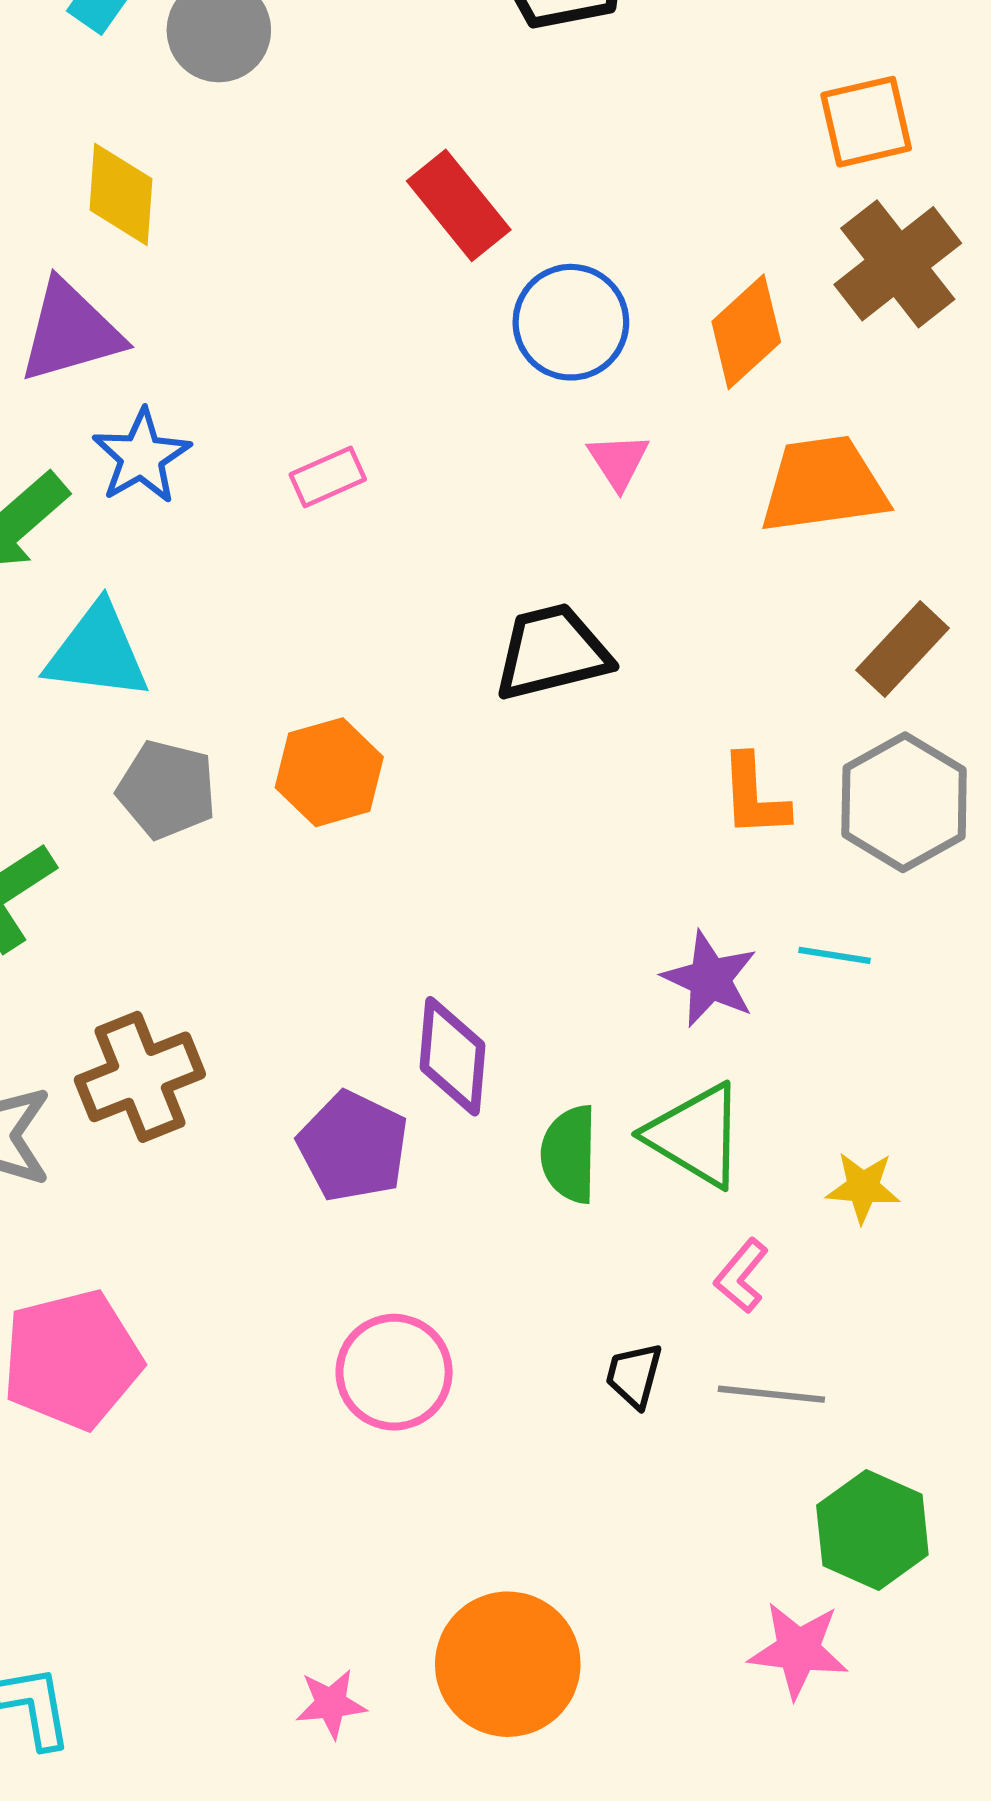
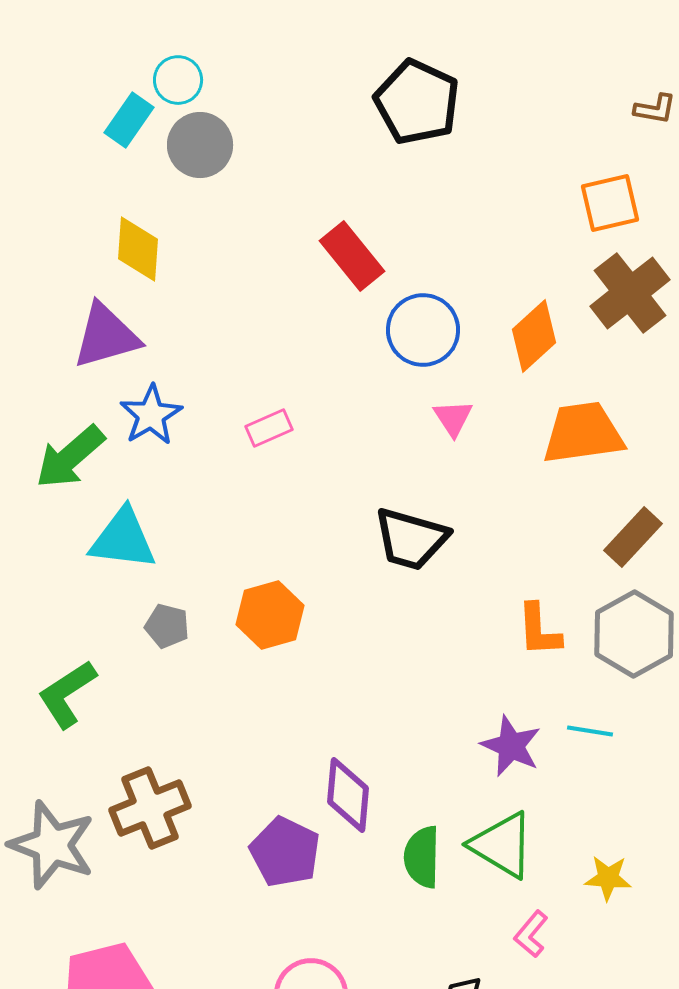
black trapezoid: (552, 652) -> (411, 539), turned -150
gray pentagon: (167, 790) -> (167, 626), size x0.7

